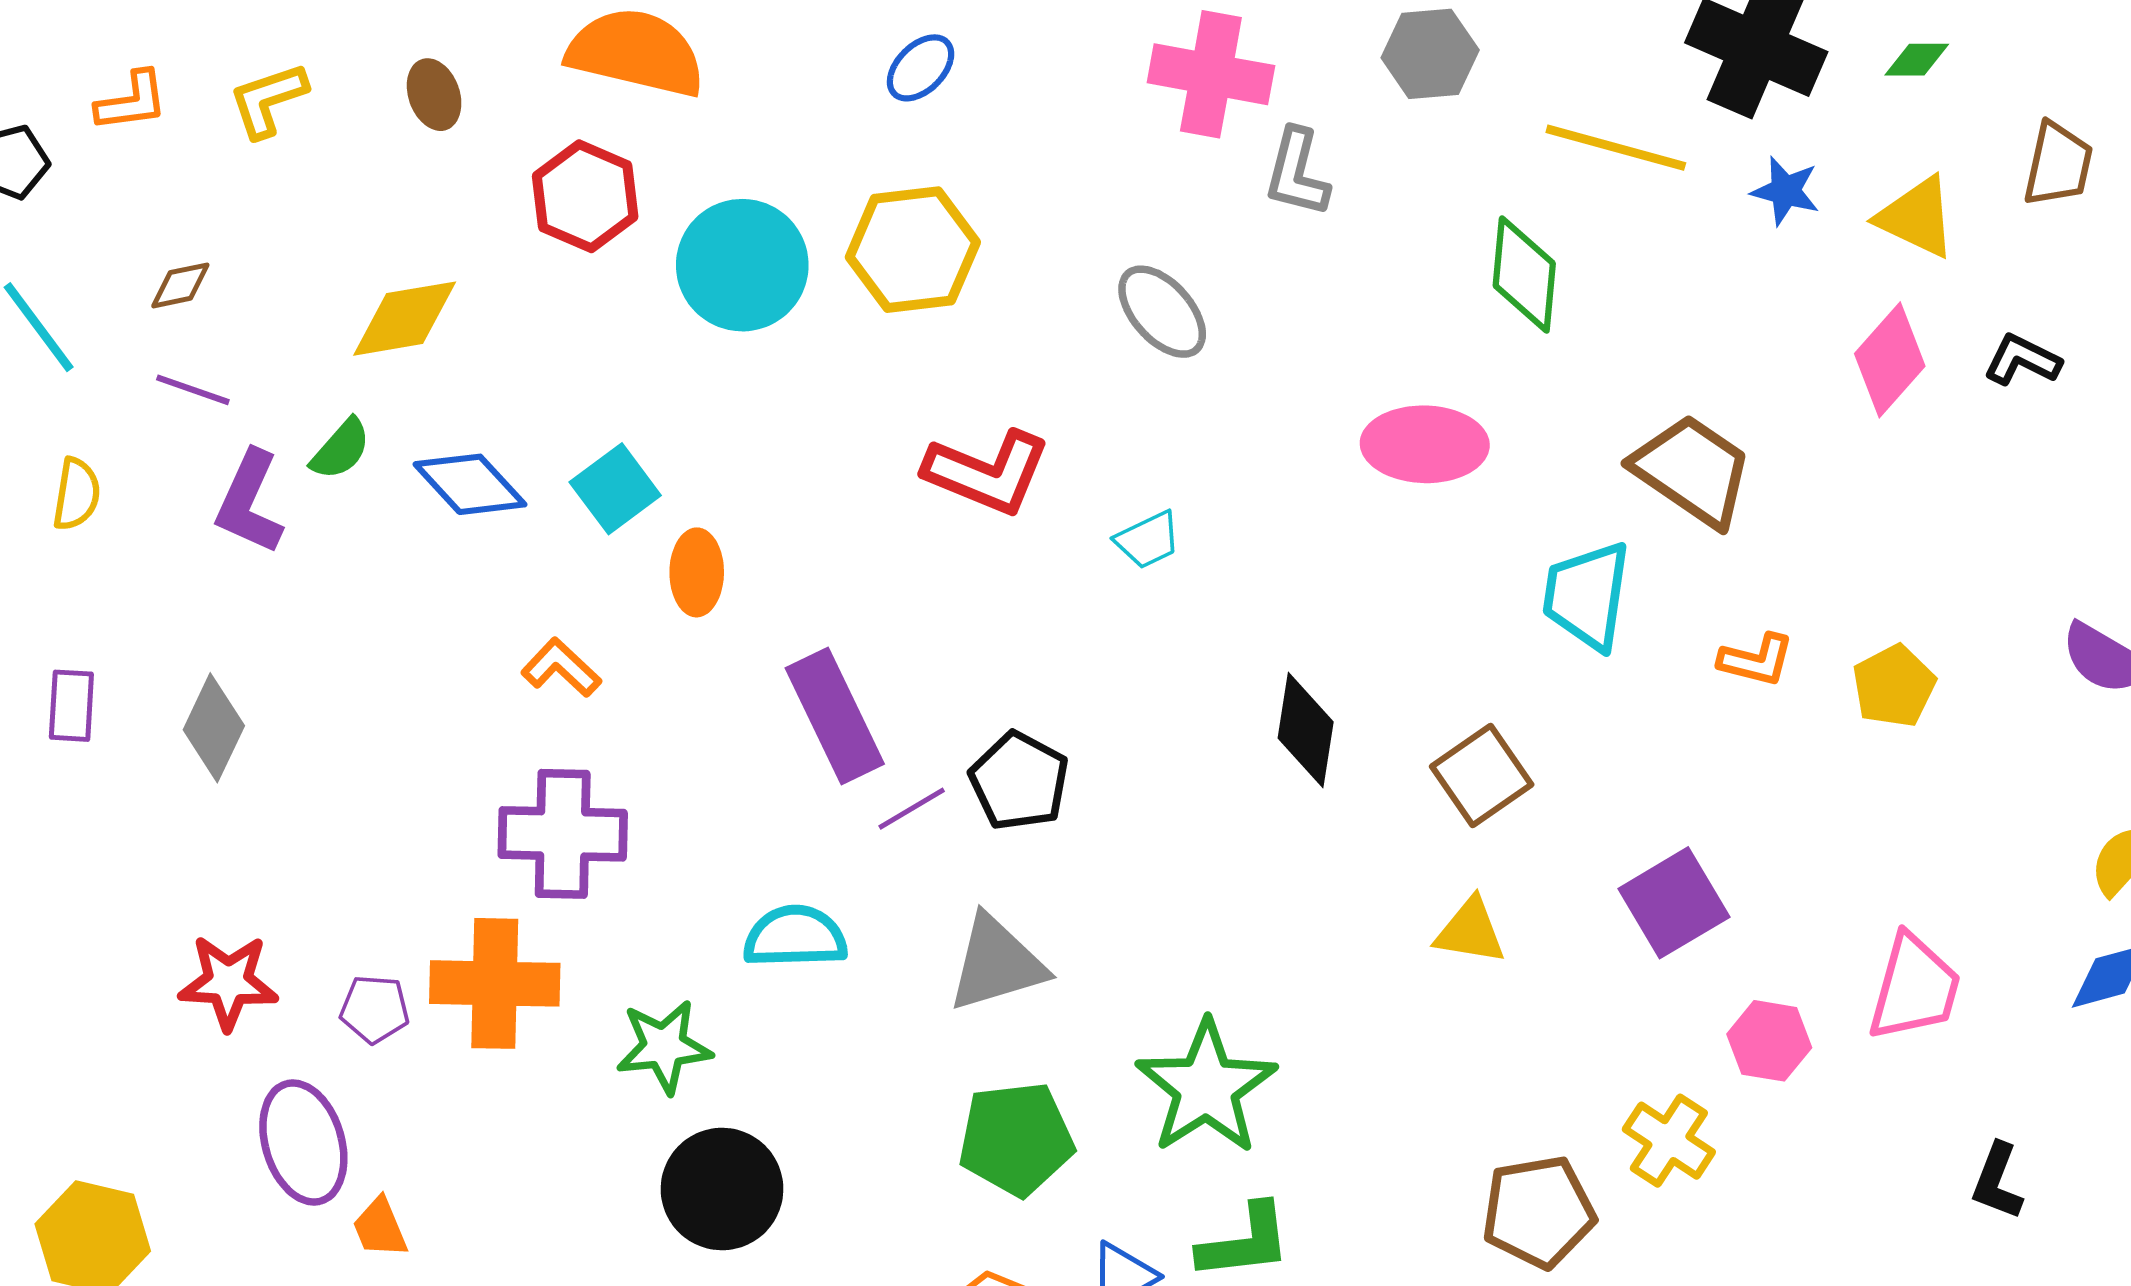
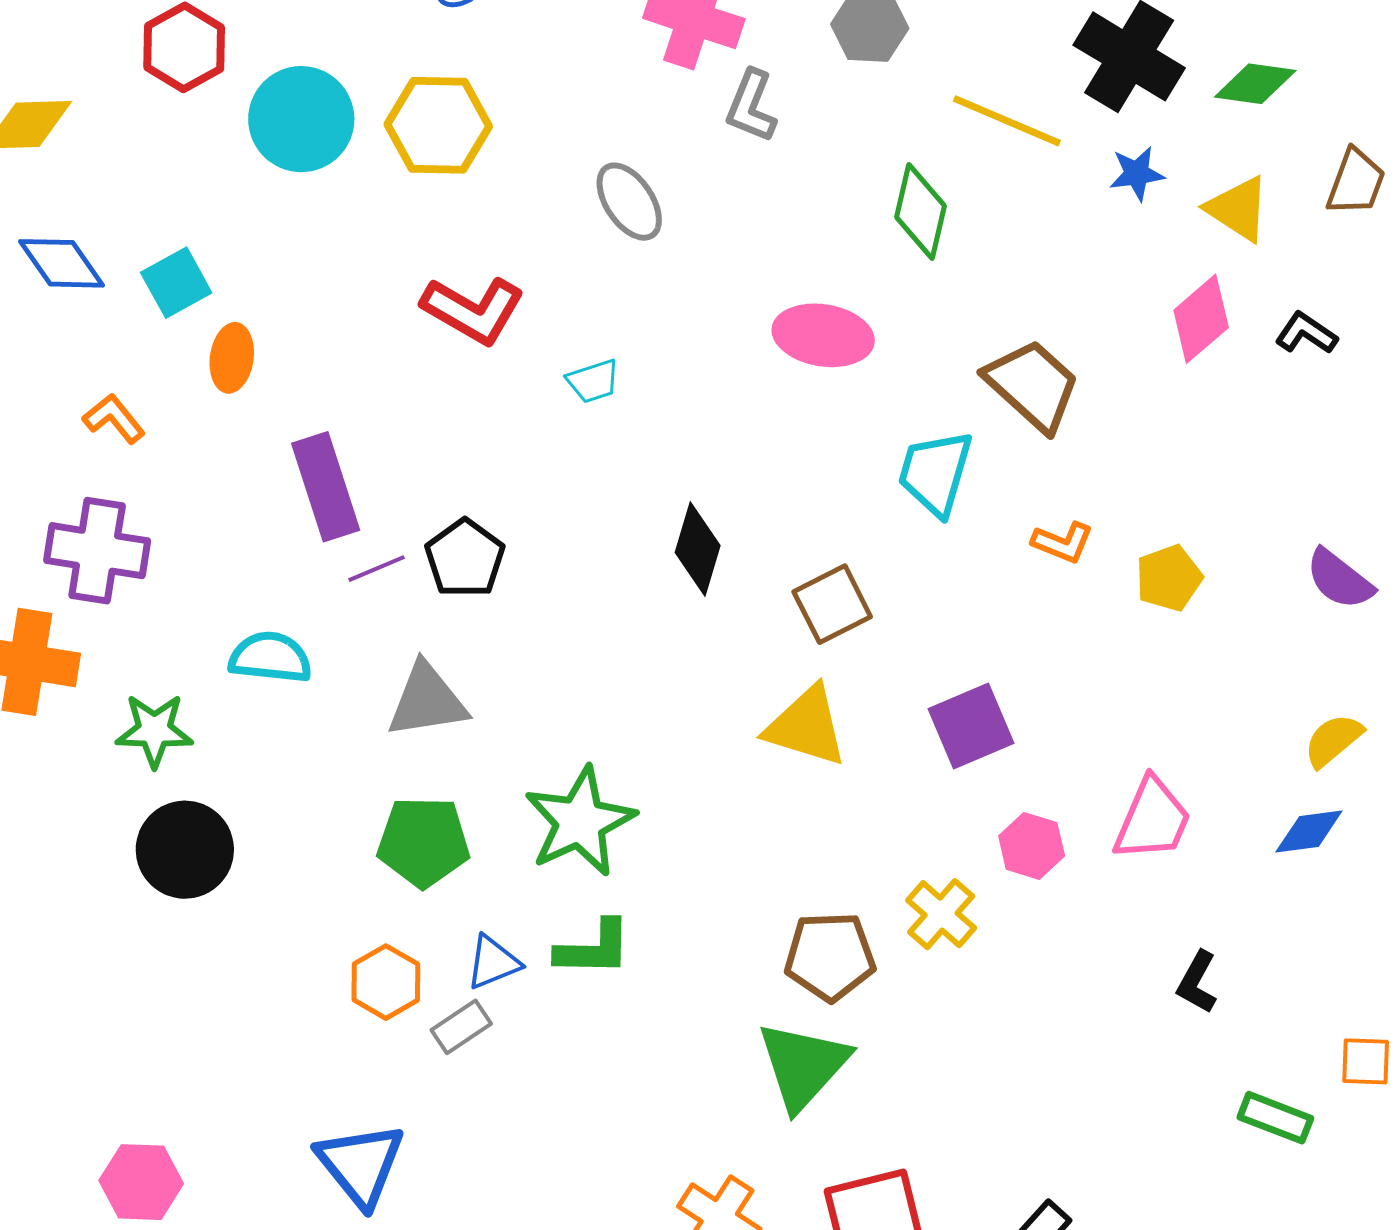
green diamond: (1917, 60) -> (1255, 84), size x1.5
blue star: (1785, 191) -> (1137, 174), turned -30
yellow triangle: (1470, 931) -> (806, 726), size x1.5

